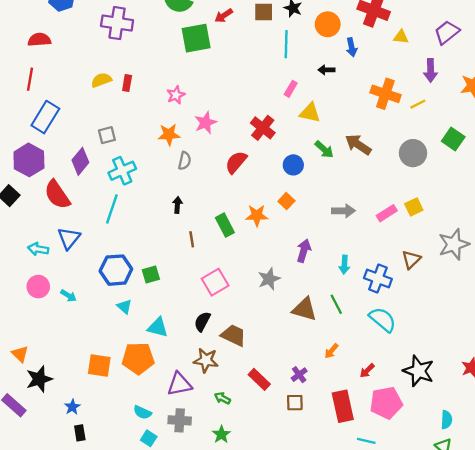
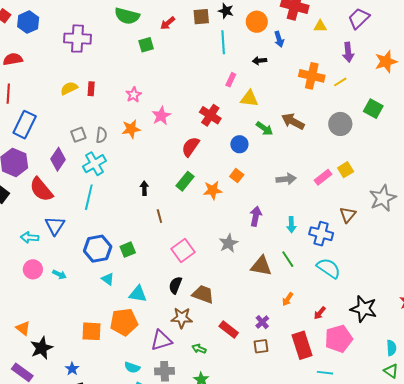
green square: (196, 38) -> (146, 45), size x0.6
gray semicircle: (185, 161) -> (101, 135), moved
green rectangle: (225, 225) -> (185, 181), moved, turned 72

